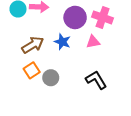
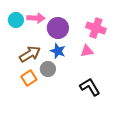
purple circle: (75, 17) -> (58, 28), moved
gray circle: (51, 78) -> (48, 69), moved

